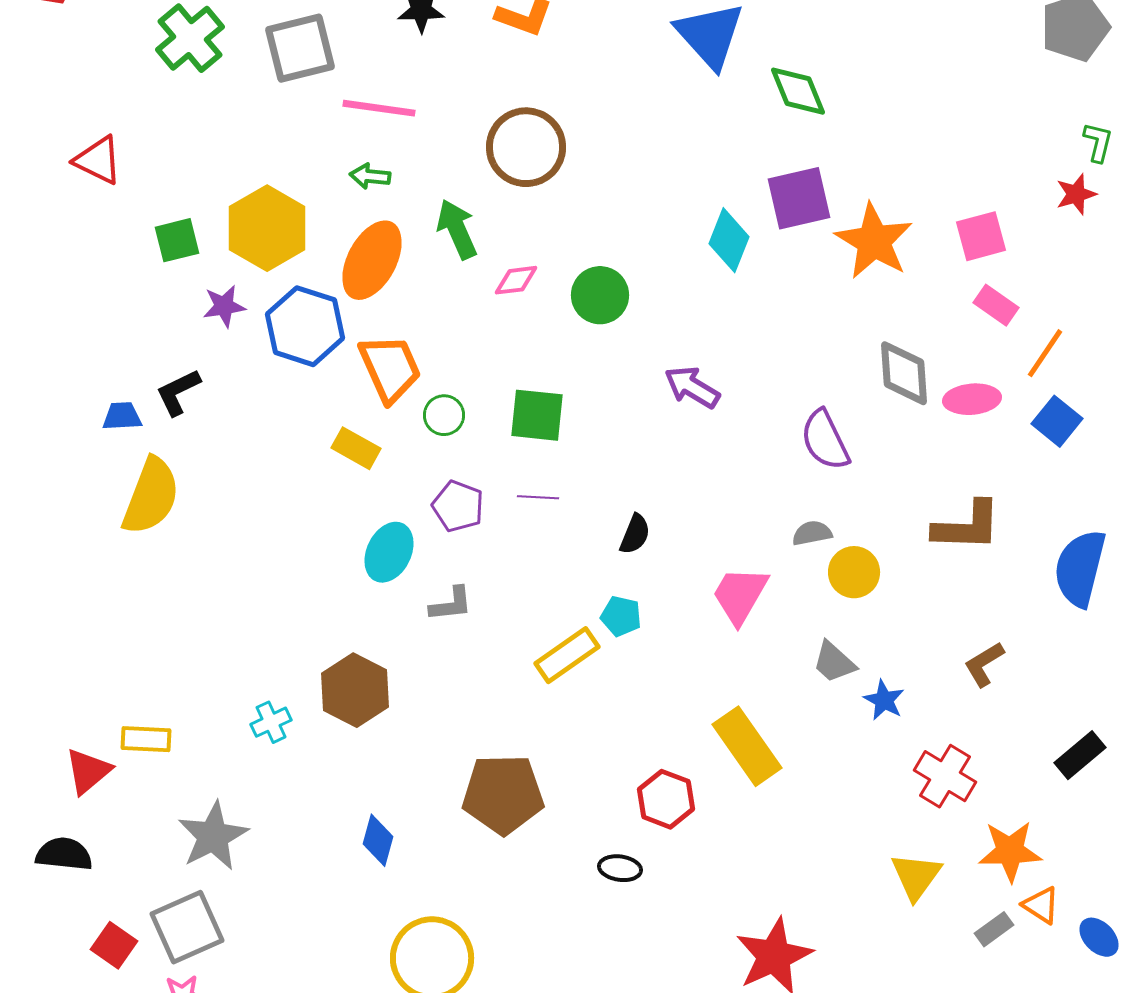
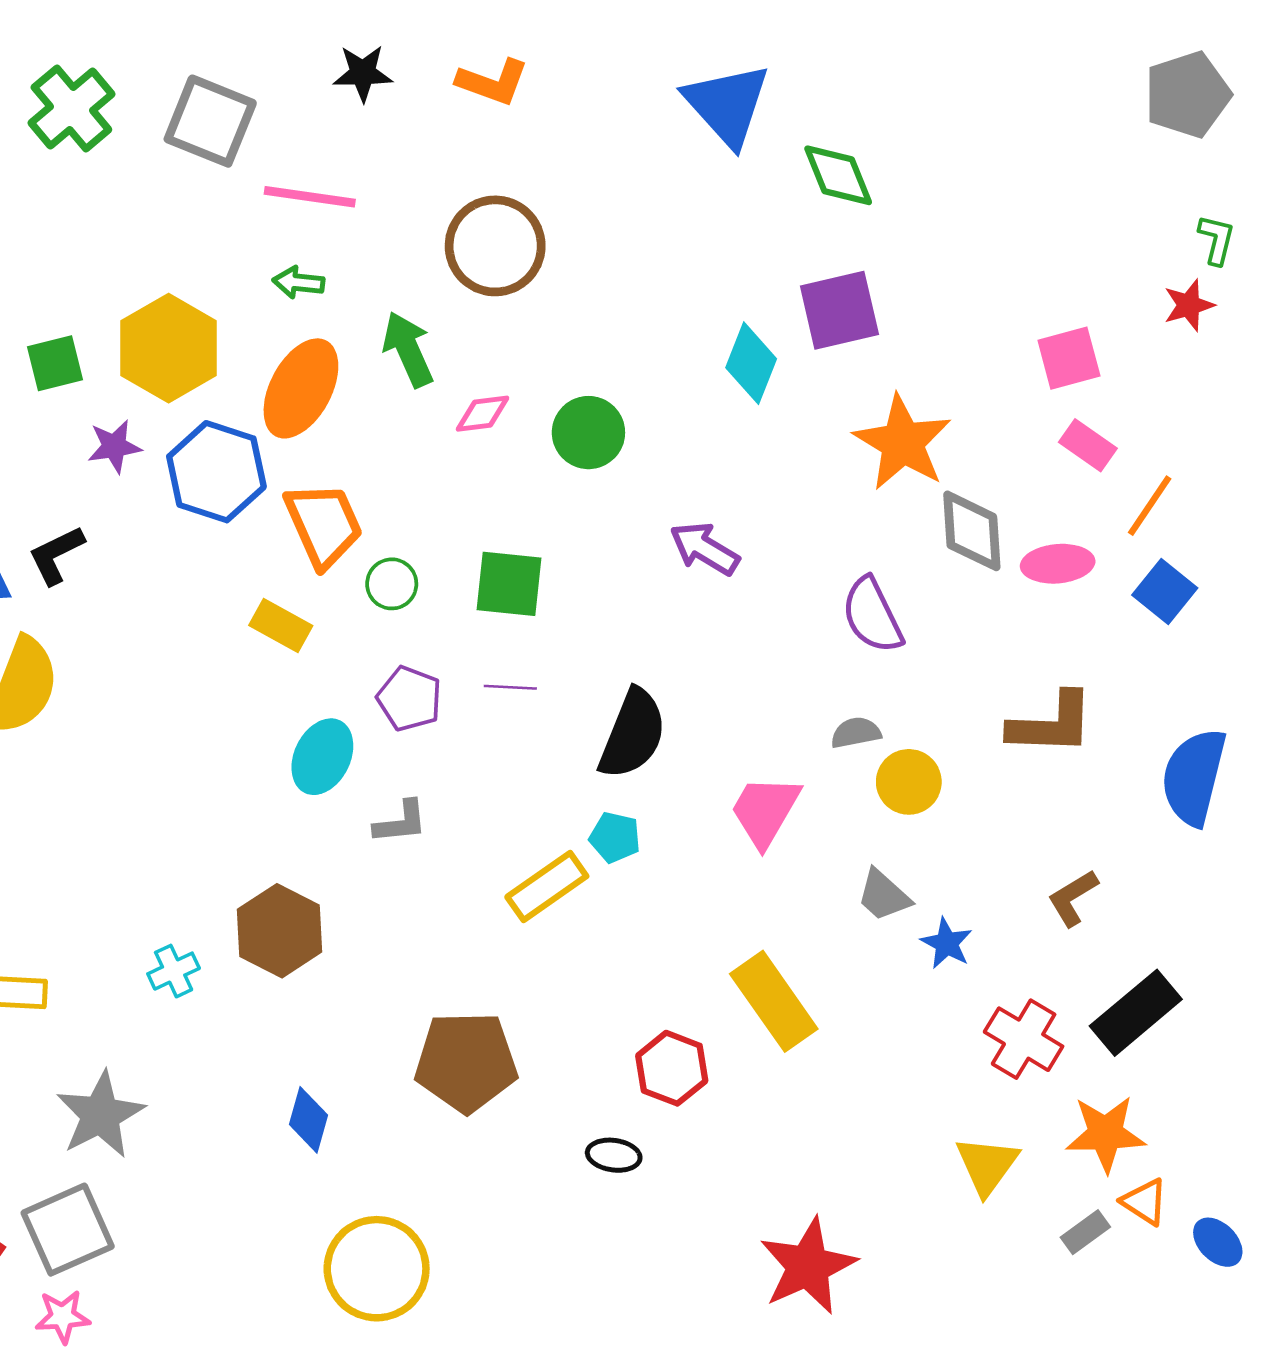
gray square: (300, 48) -> (210, 121), turned 36
orange star: (874, 241) -> (902, 443), moved
black semicircle: (635, 534) -> (633, 734), size x1.8
black rectangle: (1080, 755) -> (1136, 1013), moved, size x1.4

